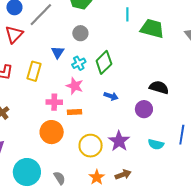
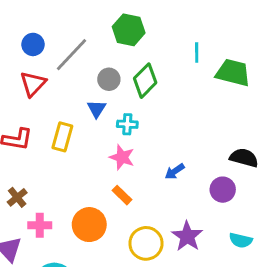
gray circle: (80, 33) -> (109, 79), moved
green diamond: (104, 62) -> (145, 81), moved
cyan cross: (79, 63) -> (127, 124), turned 32
blue arrow: (111, 96) -> (175, 171), turned 128
pink cross: (54, 102) -> (40, 225), moved
orange rectangle: (74, 112) -> (122, 195), turned 48

